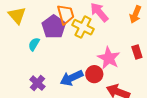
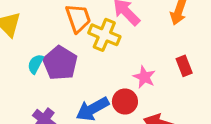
purple pentagon: (54, 27) -> (60, 63), moved
pink star: (109, 58) -> (144, 77), size x0.7

